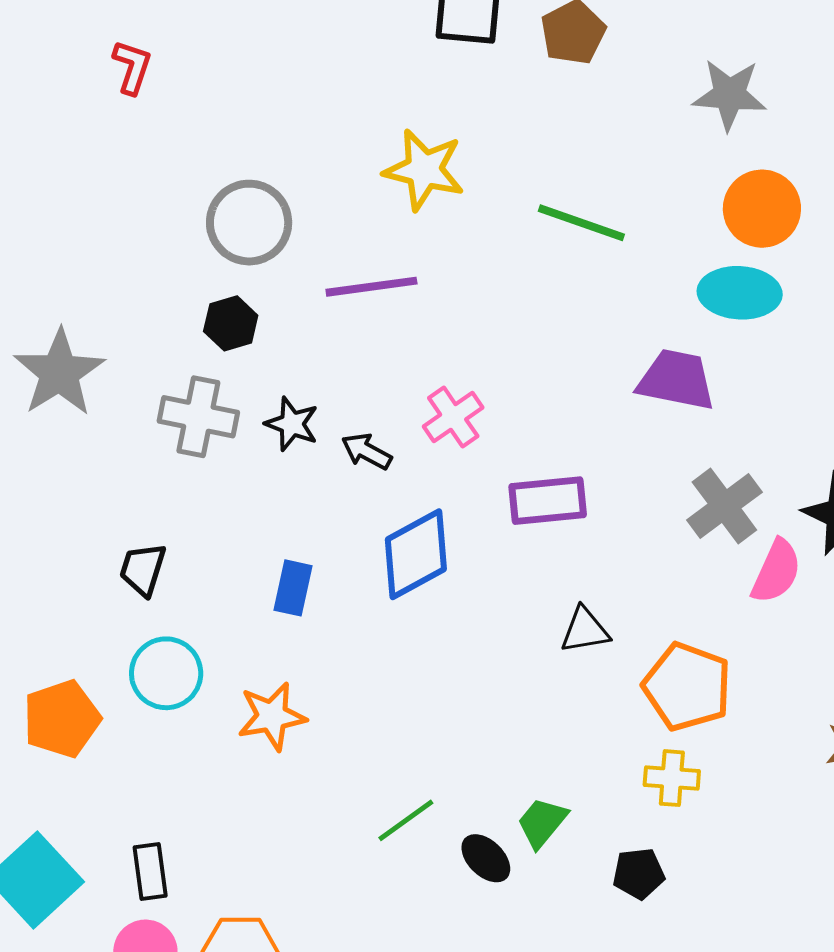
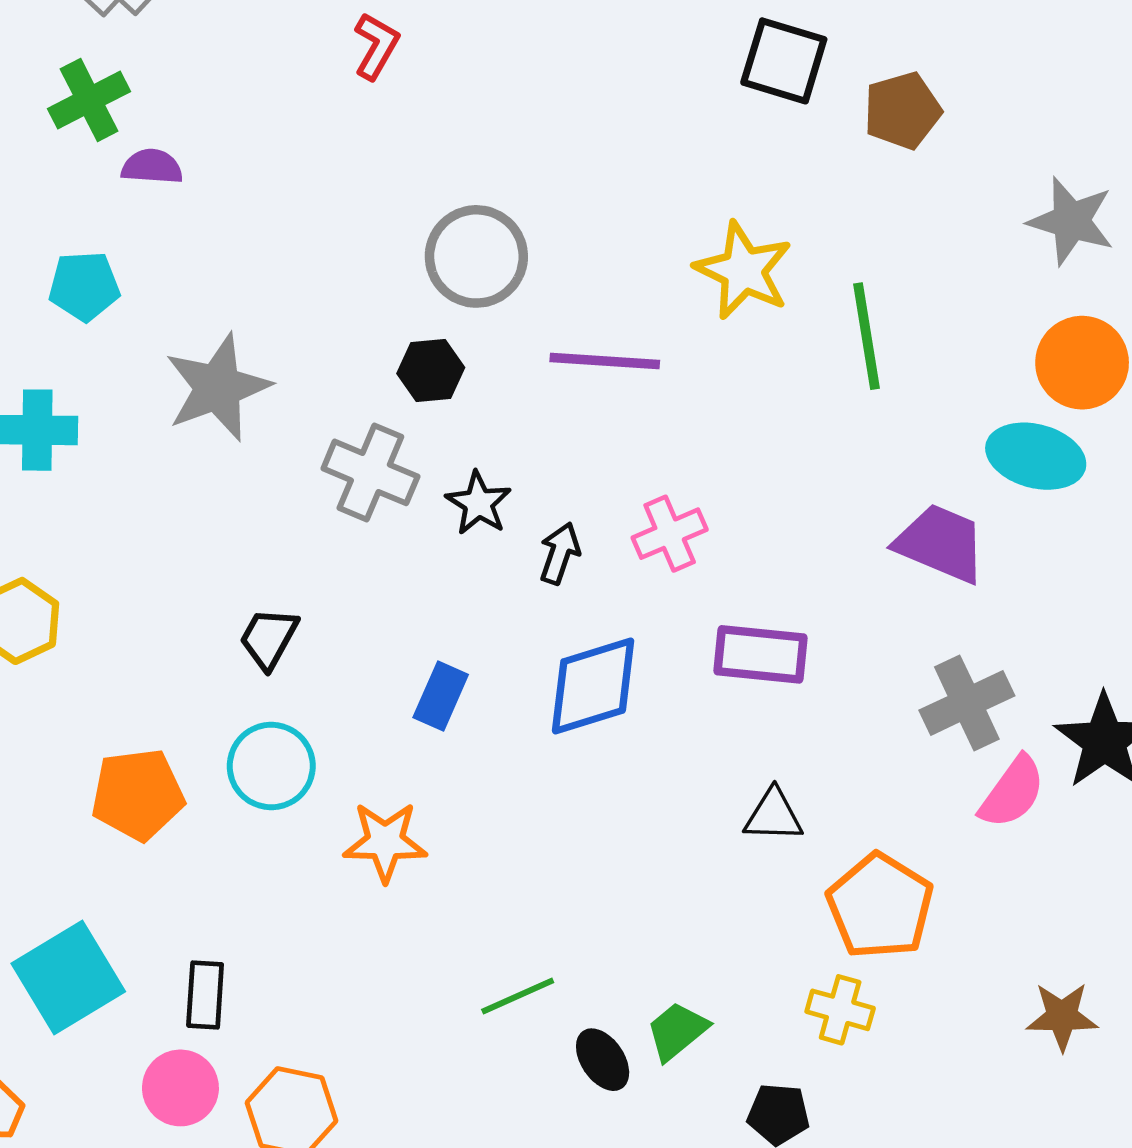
yellow star: (424, 170) -> (743, 270), moved
green line: (581, 223) -> (867, 336), turned 50
black arrow: (367, 451) -> (560, 553), turned 69

